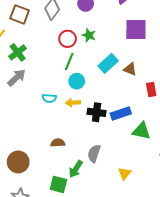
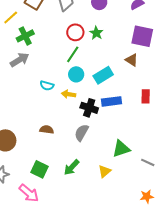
cyan rectangle: (108, 63) -> (103, 75), moved
brown triangle: (130, 69) -> (132, 60), moved
blue rectangle: (121, 113) -> (111, 101), moved
green triangle: (141, 131) -> (121, 149), moved, turned -42
gray semicircle: (94, 153) -> (82, 133), moved
green arrow: (76, 169) -> (72, 167), moved

